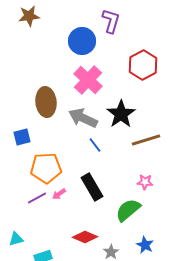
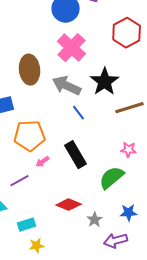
purple line: (37, 198) -> (20, 181), moved
blue star: (145, 245) -> (129, 213), turned -30

